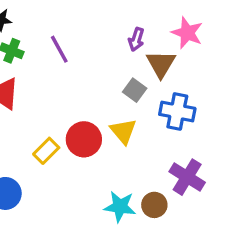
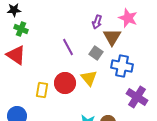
purple line: (59, 49) -> (68, 47), moved
yellow rectangle: (46, 151) -> (42, 90), turned -35
purple cross: (187, 177) -> (137, 97), moved

